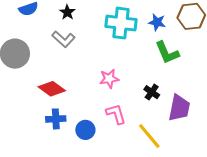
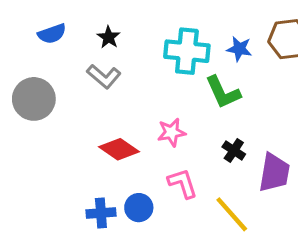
green L-shape: (167, 53) -> (223, 92), moved
red diamond: (52, 89) -> (119, 149), moved
blue cross: (56, 119) -> (101, 213), moved

